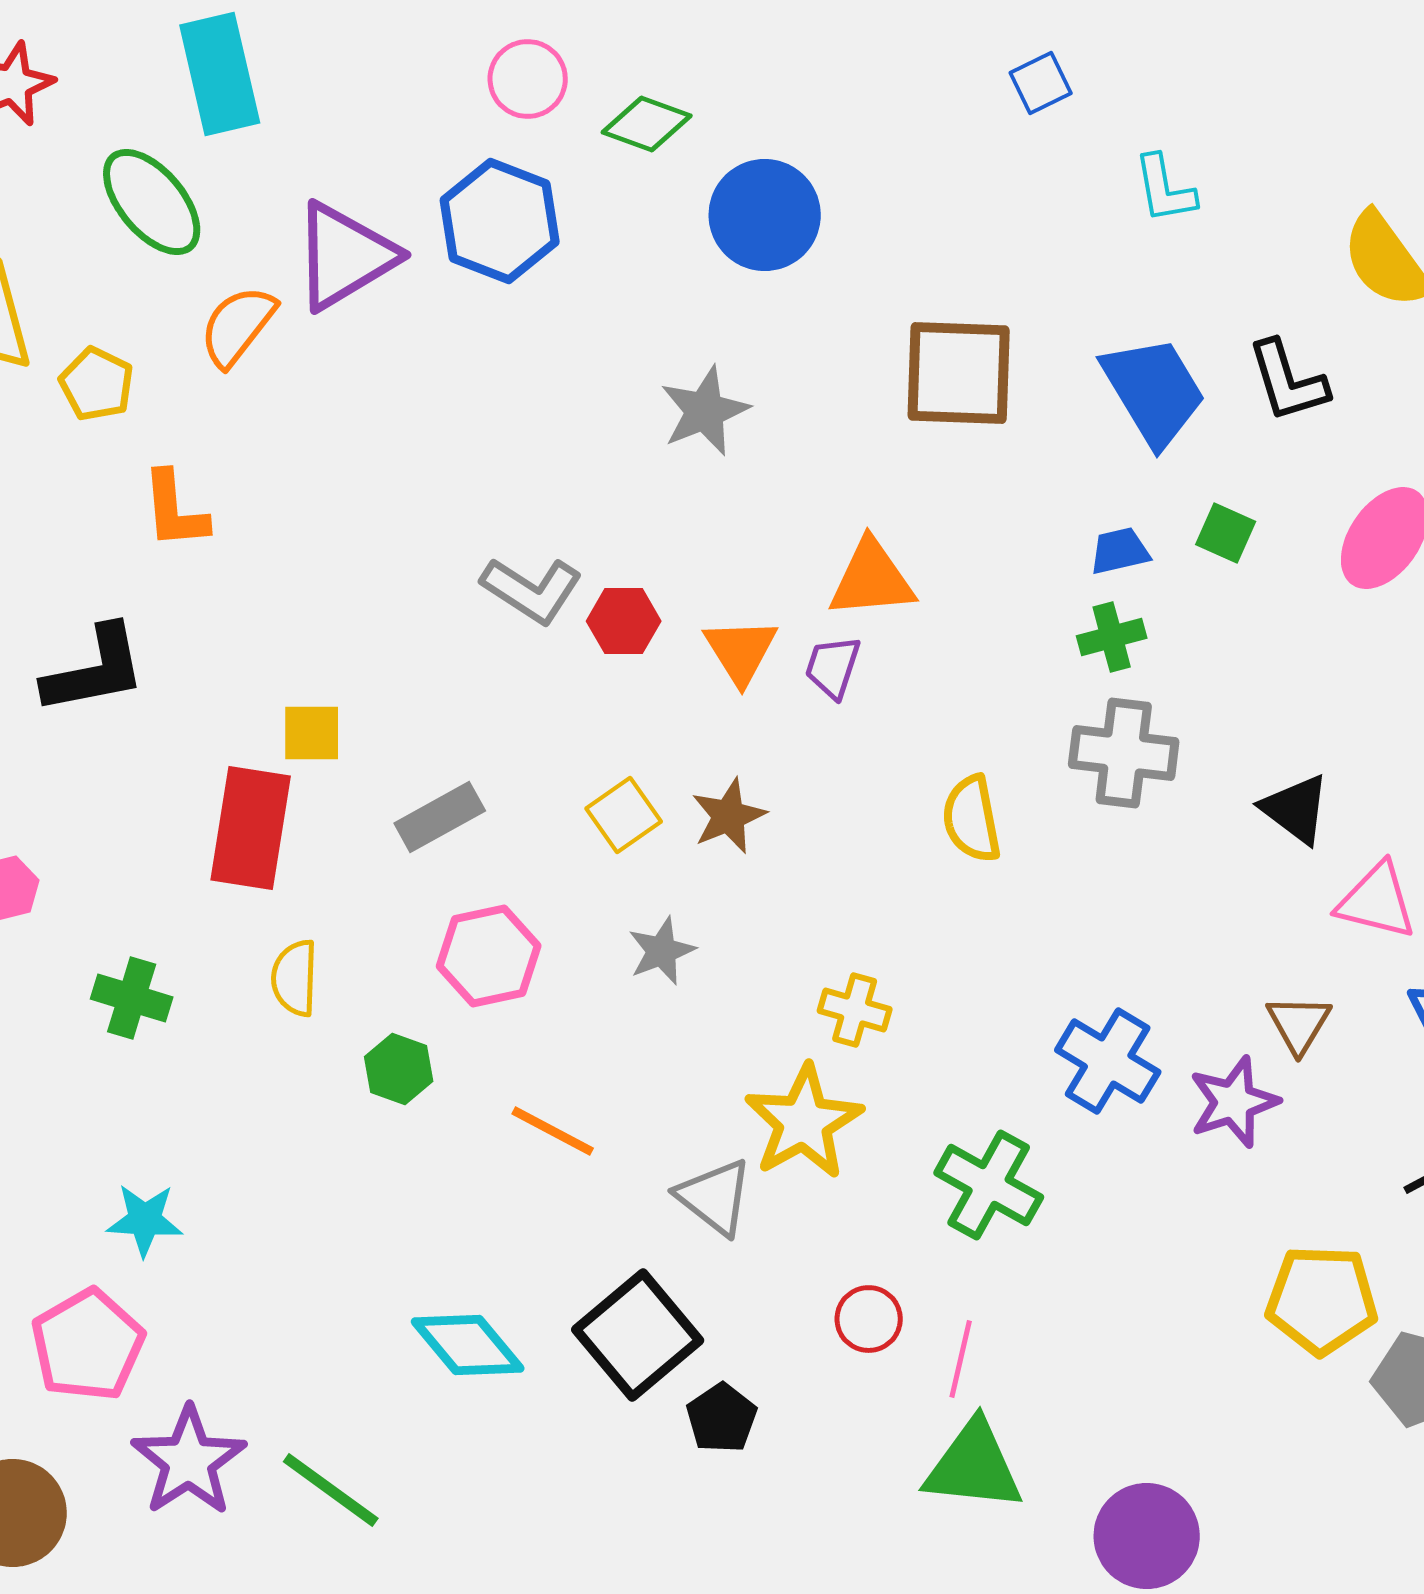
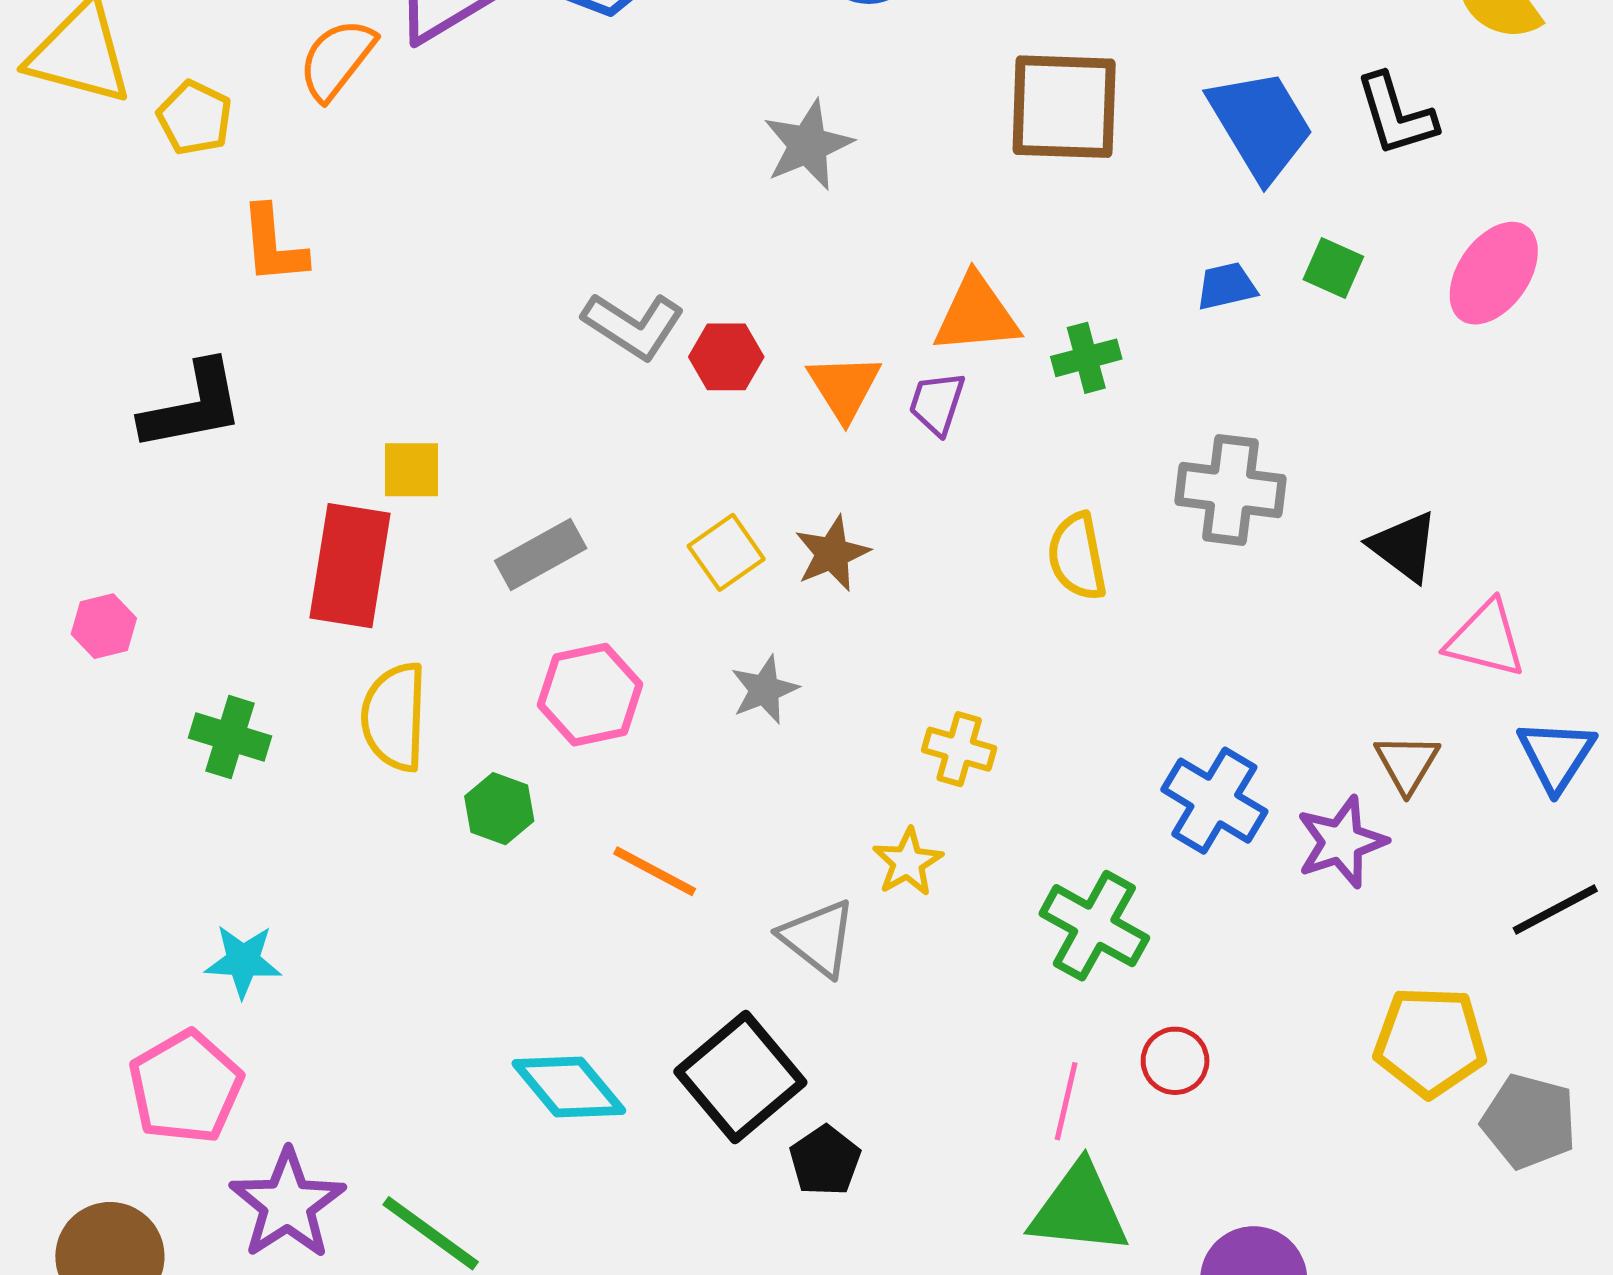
green cross: (1112, 637) -> (1086, 358), moved
yellow semicircle: (295, 978) -> (394, 717), size x1.4
yellow star: (804, 1122) -> (908, 862), size x0.6
red circle: (869, 1319) -> (1175, 1061), moved

